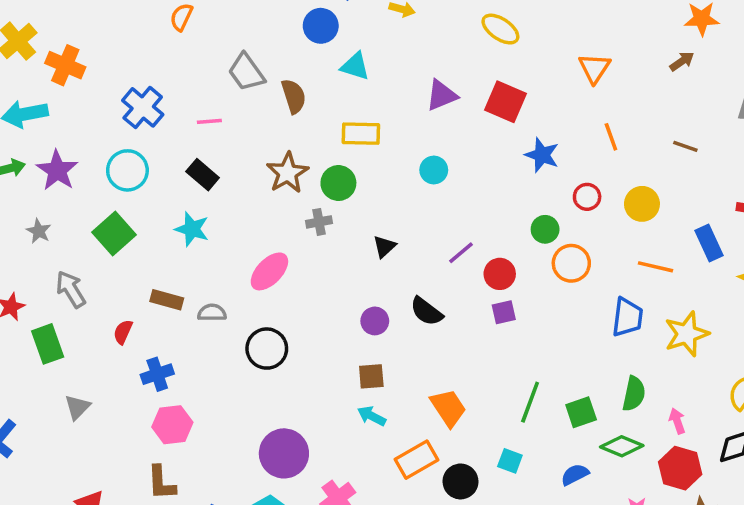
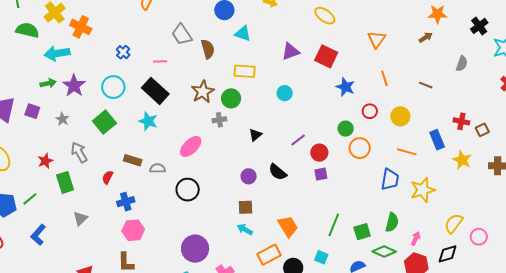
blue cross: (143, 107) -> (123, 52), size x0.6
black rectangle: (203, 175) -> (155, 91), size x1.5
pink arrow: (677, 421) -> (416, 238), turned 40

